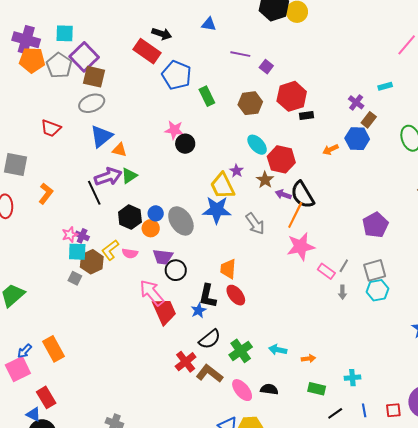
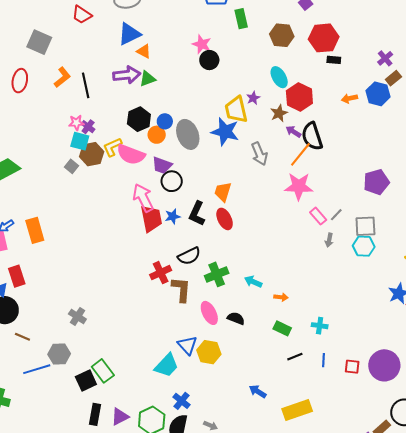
black line: (94, 193) -> (86, 85), moved
pink semicircle: (130, 253) -> (131, 155), size x1.8
blue star: (199, 310) -> (173, 216), moved
brown L-shape: (209, 373) -> (181, 289), turned 44

